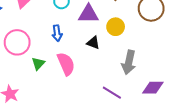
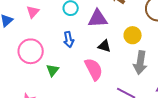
yellow circle: (116, 27) -> (133, 35), moved
pink semicircle: (66, 64) -> (94, 69), moved

